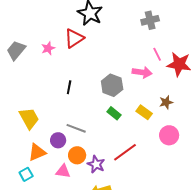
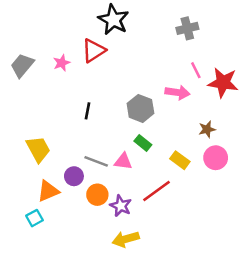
yellow rectangle: (144, 112) -> (180, 160), moved
pink circle: (169, 135) -> (216, 158), moved
pink triangle: (63, 171) -> (123, 161), moved

